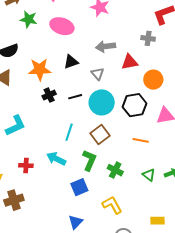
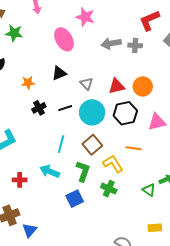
pink ellipse: (62, 26) -> (64, 39), moved, turned 45
gray arrow: (106, 46) -> (111, 43), moved
red triangle: (130, 62) -> (117, 86), moved
orange star: (40, 69) -> (28, 83), size x0.6
green cross: (115, 170) -> (109, 189), moved
green triangle: (149, 175) -> (149, 190), moved
yellow L-shape: (112, 205) -> (113, 164), moved
blue triangle: (75, 222) -> (29, 230), moved

